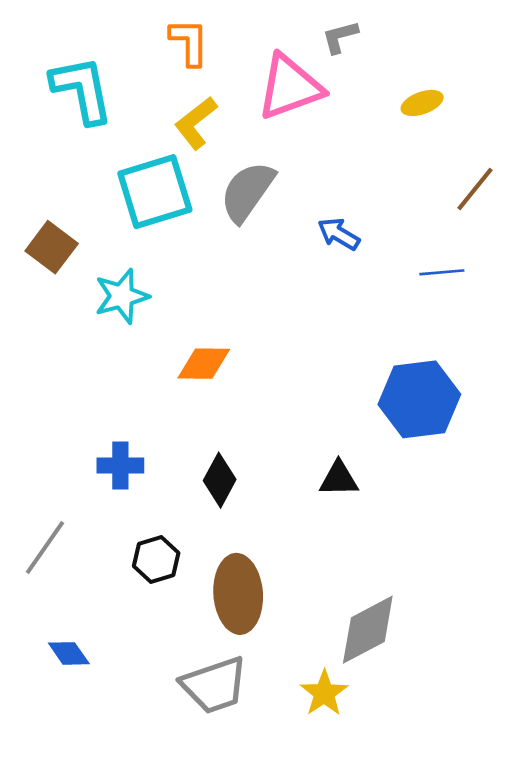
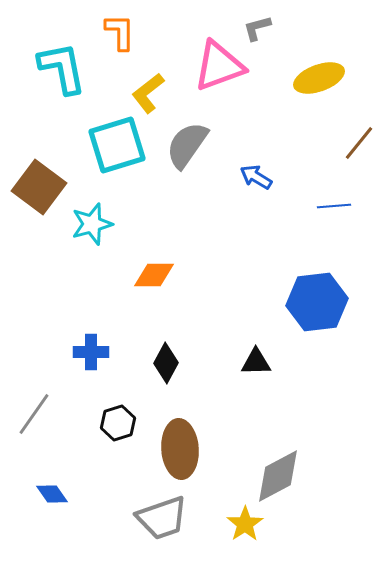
orange L-shape: (189, 42) -> (120, 32), moved
yellow ellipse: (422, 103) -> (319, 78), size x1.6
brown square: (52, 247) -> (39, 187), size x1.4

